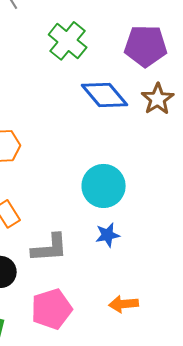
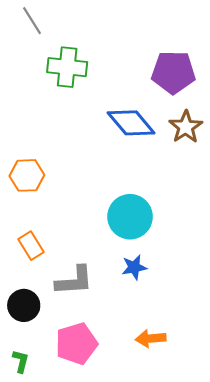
green cross: (68, 41) -> (67, 67), moved, turned -33

